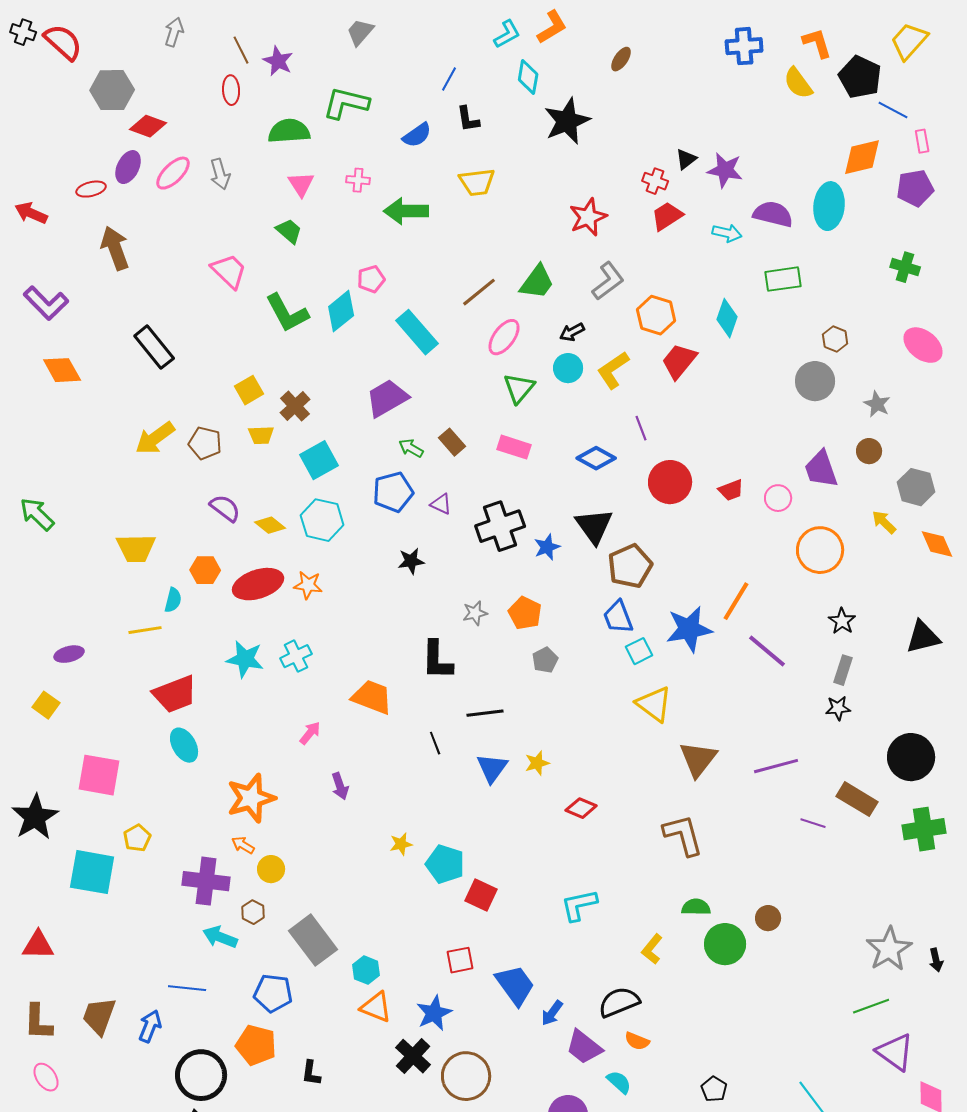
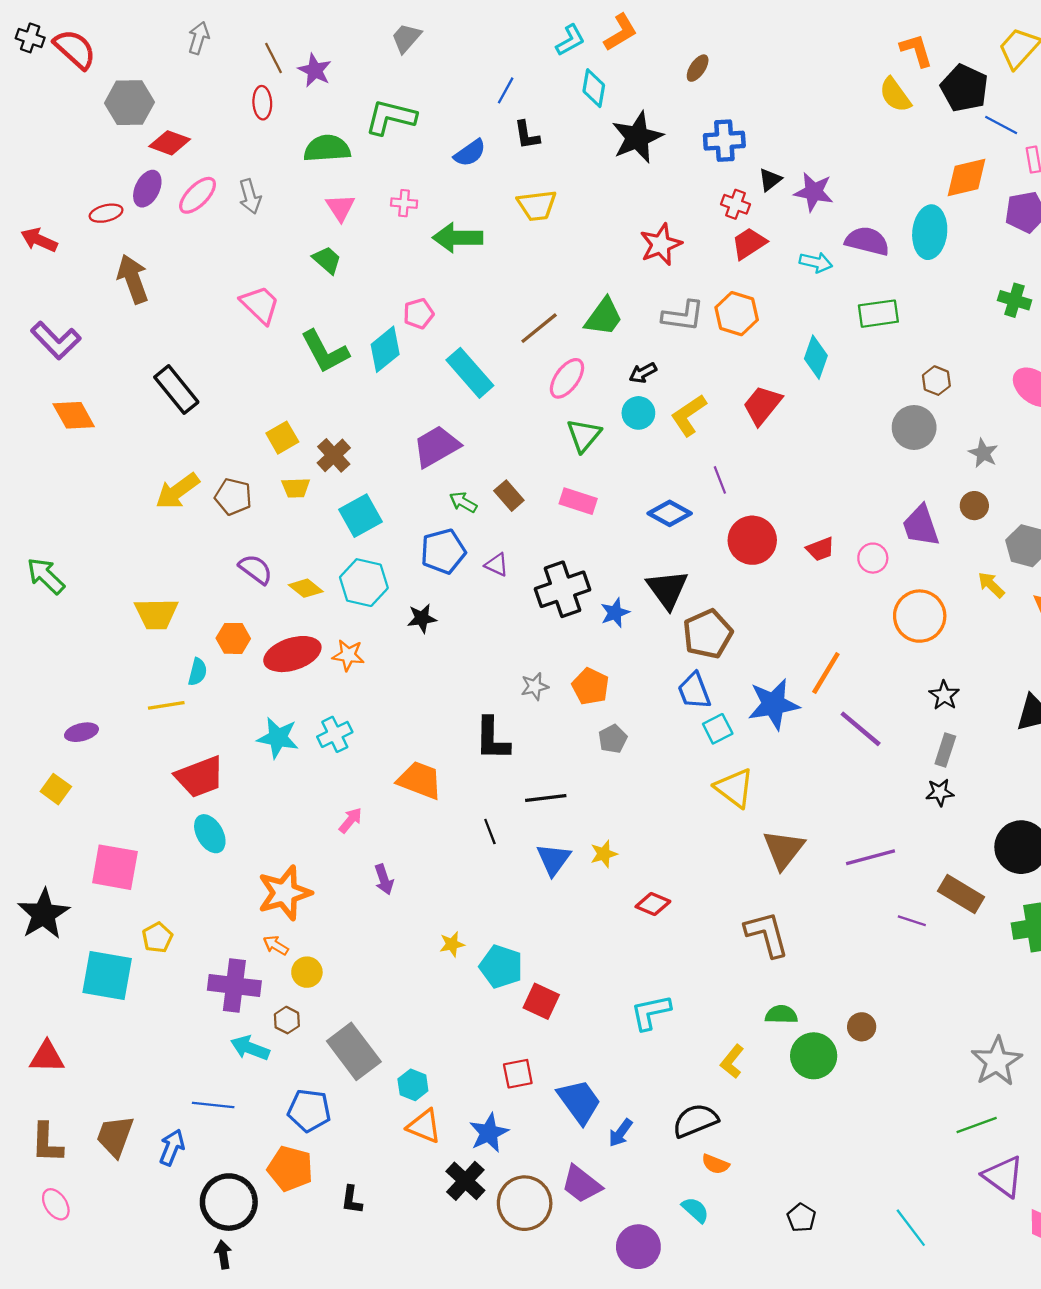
blue cross: (744, 46) -> (724, 141), moved
gray L-shape: (608, 281) -> (683, 316), turned 45
orange hexagon: (656, 315) -> (737, 314), moved
black star: (411, 561) -> (422, 618), moved
purple trapezoid: (584, 1047) -> (581, 1184), moved

